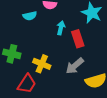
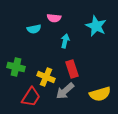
red rectangle: (78, 39) -> (72, 69), moved
gray arrow: (75, 66) -> (65, 91), moved

